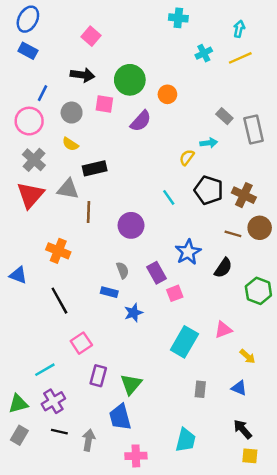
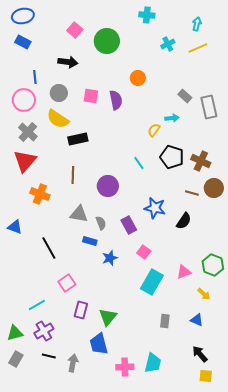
blue ellipse: (28, 19) -> (23, 16), turned 50
green circle: (130, 80) -> (107, 41), moved
blue line: (42, 93) -> (35, 77), turned -32
pink square: (104, 104) -> (91, 96), moved
purple semicircle: (141, 121) -> (116, 100), turned -54
yellow semicircle: (70, 144) -> (58, 119), size x1.6
gray triangle: (68, 189) -> (79, 214), moved
orange cross: (58, 251) -> (40, 194), moved
blue star: (188, 252) -> (155, 208), turned -30
green hexagon: (258, 291) -> (213, 265), moved
pink square: (175, 293) -> (144, 252), moved, turned -32
pink cross: (136, 456) -> (125, 367), moved

